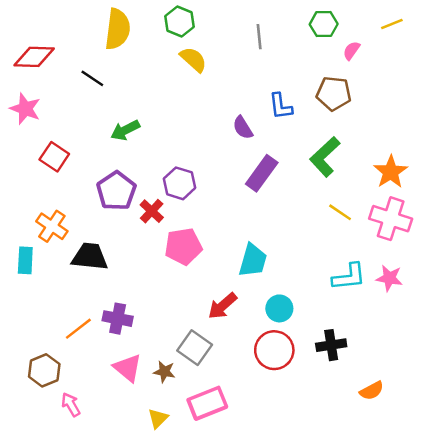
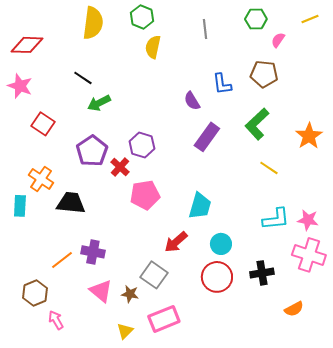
yellow semicircle: (193, 59) -> (153, 47), turned -120
black line: (92, 78) -> (83, 78), moved
pink cross: (391, 219) -> (309, 255), moved

